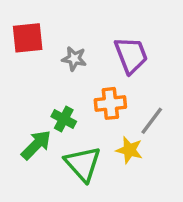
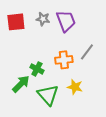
purple trapezoid: (131, 55) -> (66, 21), moved
gray star: (74, 59) -> (43, 19), moved
gray line: (152, 121) -> (87, 52), moved

